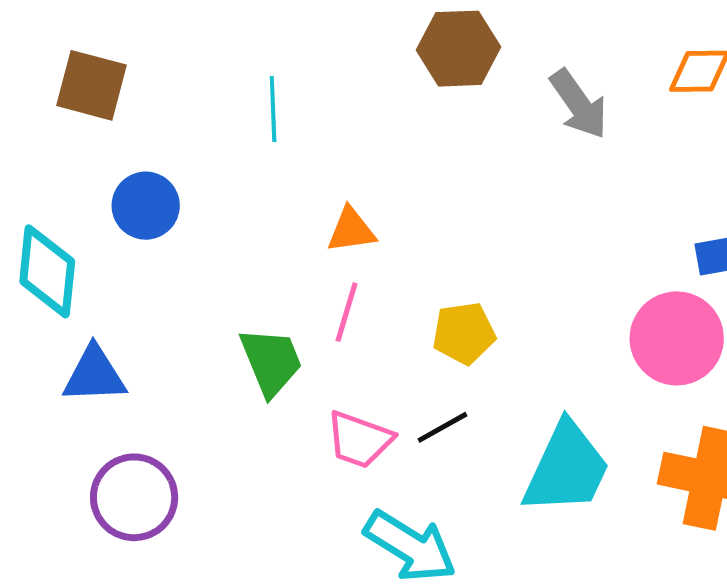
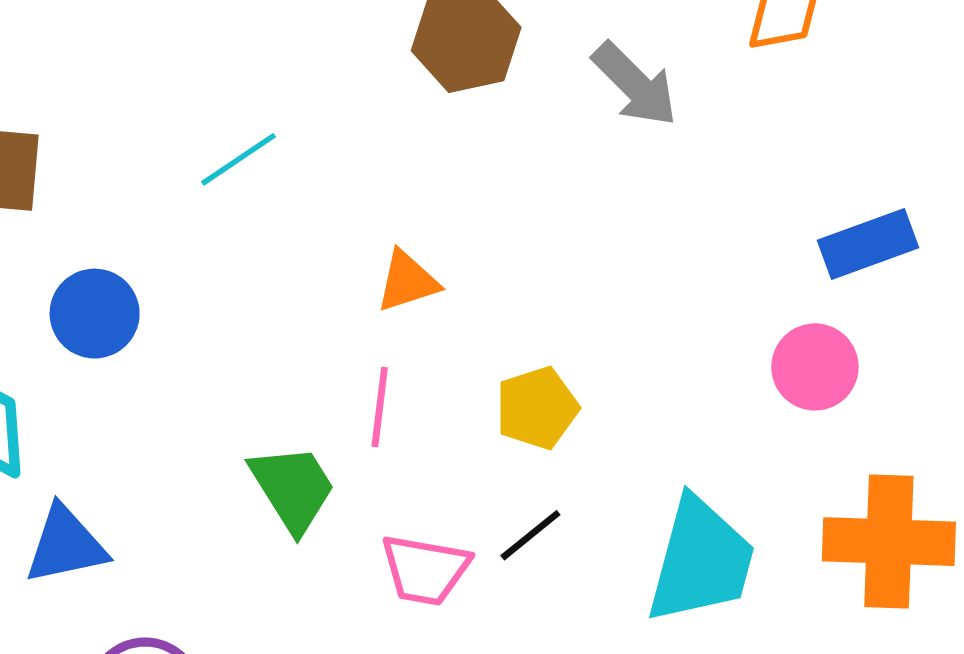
cyan line: (273, 109) -> (238, 159), turned 68
orange triangle: (351, 230) -> (407, 281), moved
pink circle: (677, 338) -> (815, 367), size x0.7

